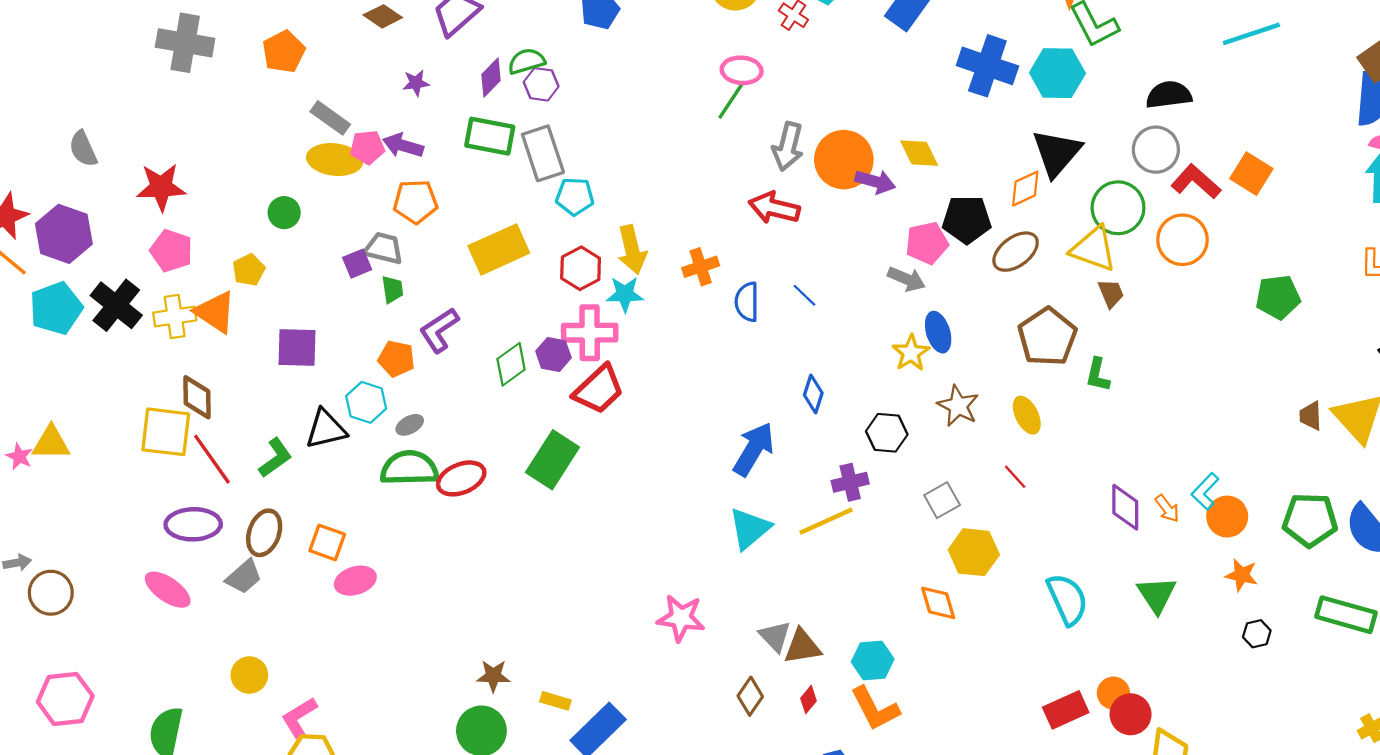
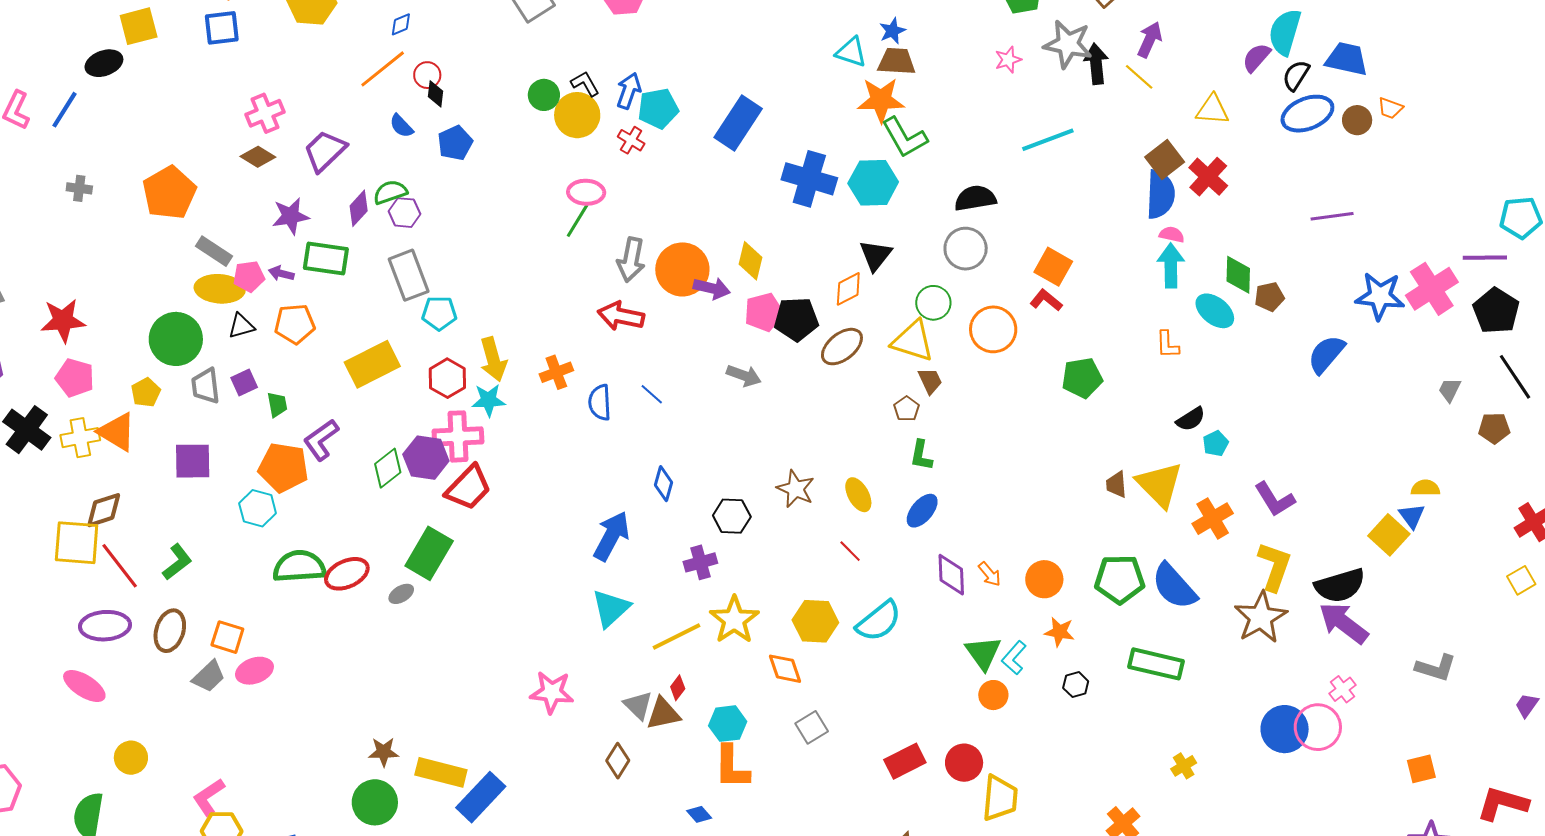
gray cross: (185, 43) -> (79, 188), size x0.5
orange pentagon: (284, 52) -> (169, 193), size x1.4
purple star: (416, 83) -> (291, 216), size x1.5
green rectangle: (490, 136) -> (326, 258), moved
purple arrow: (403, 145) -> (281, 273), size x0.7
yellow diamond: (919, 153) -> (750, 261), turned 42
black triangle: (1057, 153) -> (876, 255), size x0.7
red L-shape: (1196, 182) -> (1046, 300), moved, size x0.7
green circle: (1118, 208) -> (933, 303), size x0.7
green circle: (284, 213) -> (176, 339), size x1.8
pink pentagon: (927, 243) -> (764, 312), moved
gray trapezoid: (384, 248) -> (206, 386), moved, turned -108
blue ellipse: (938, 332) -> (922, 511), moved, turned 60
brown pentagon: (1047, 337) -> (906, 409), moved, size x0.5
yellow star: (911, 353) -> (734, 620), moved, size x1.4
purple hexagon: (553, 354) -> (426, 458), size x1.4
orange pentagon: (396, 359) -> (283, 467), size x1.5
brown diamond: (197, 397) -> (104, 510), turned 75
gray ellipse: (410, 425) -> (401, 594), moved
black triangle: (326, 429) -> (241, 326), moved, size x0.7
cyan L-shape: (1205, 491) -> (1014, 658), moved
gray square: (942, 500) -> (812, 727), moved
yellow line: (826, 521) -> (676, 636), moved
gray trapezoid: (244, 577) -> (209, 676), moved
cyan semicircle: (1067, 599) -> (879, 621), moved, turned 78
yellow circle: (249, 675) -> (131, 758), moved
orange circle: (1113, 693) -> (993, 695), moved
red diamond: (809, 700) -> (678, 688), moved
yellow rectangle: (555, 701) -> (441, 772), size x1.8
orange L-shape: (875, 709) -> (732, 767), turned 30

